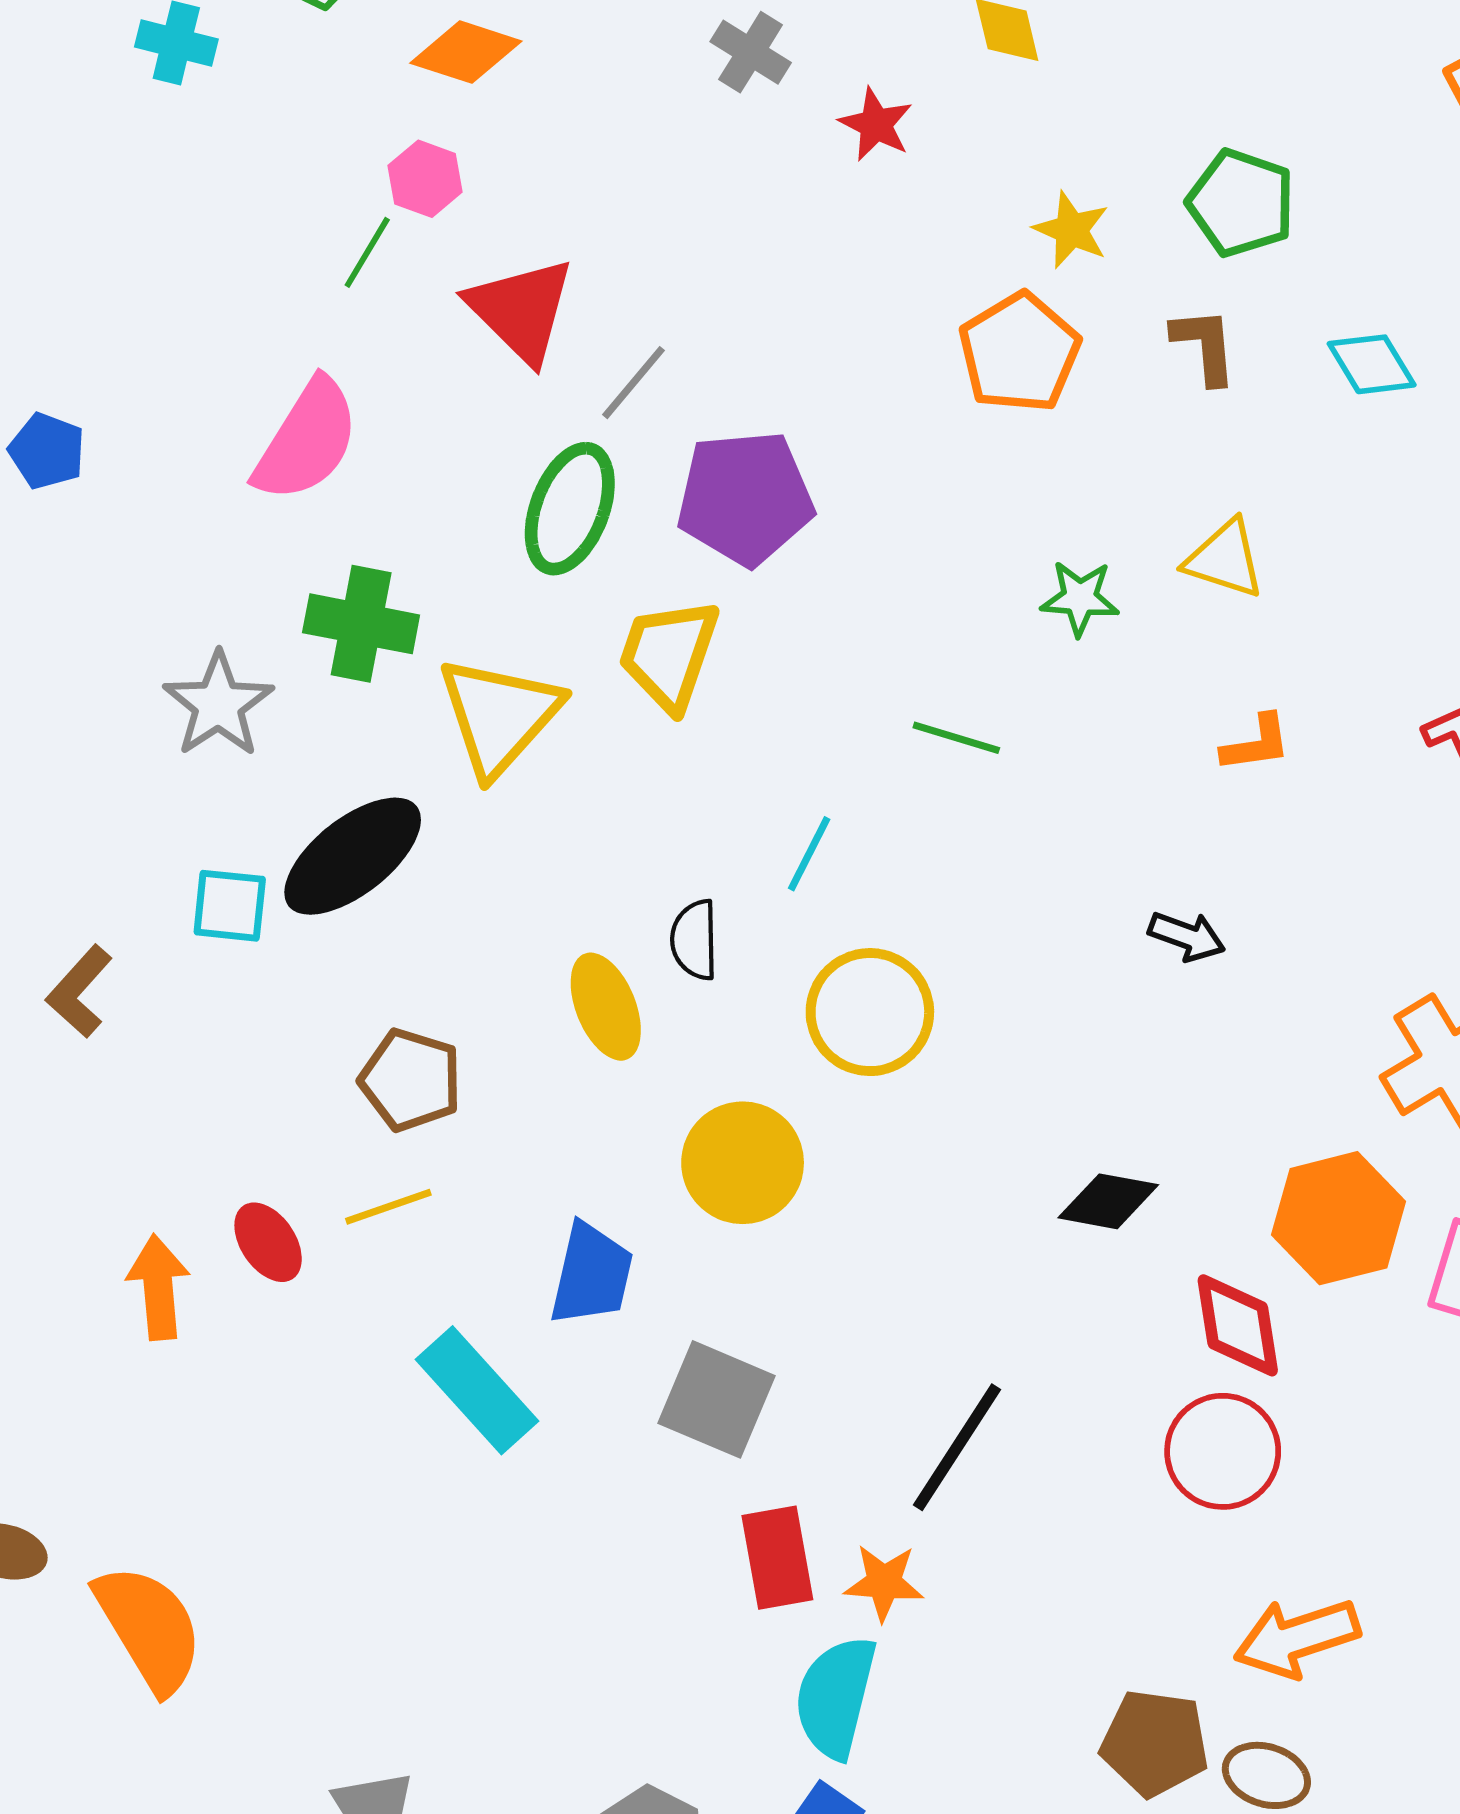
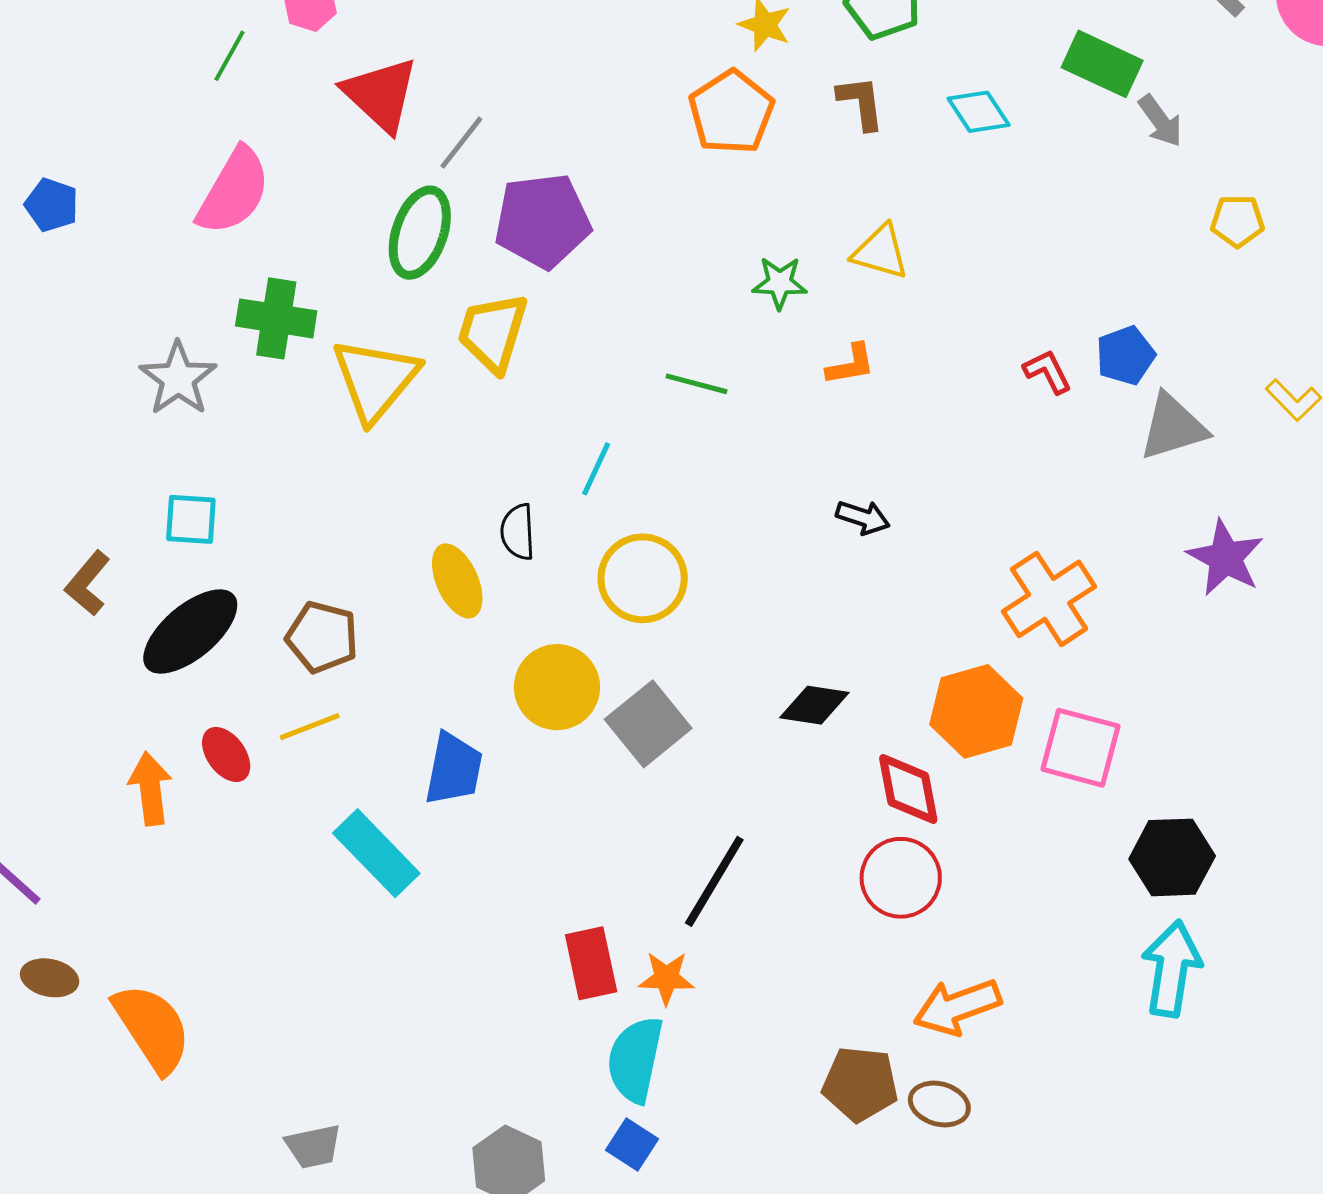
green line: (367, 252) -> (229, 56), moved
orange L-shape: (1256, 743) -> (851, 365), moved
black ellipse: (353, 856) -> (190, 631), moved
gray square: (717, 1399) -> (648, 724), moved, turned 30

